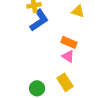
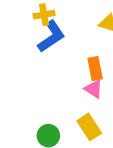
orange rectangle: (69, 42) -> (95, 69), turned 56

